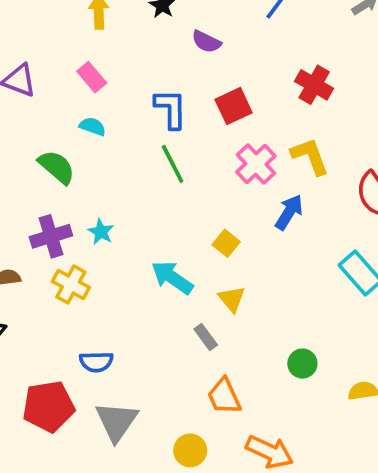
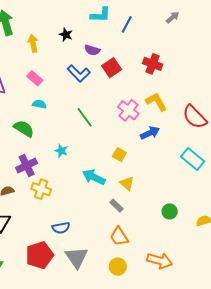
red square: (234, 106) -> (112, 68), moved
blue L-shape: (171, 109) -> (79, 73), moved, turned 145
blue arrow: (289, 212) -> (150, 133), turned 42
cyan star: (101, 232) -> (61, 151), moved
orange trapezoid: (224, 396) -> (119, 237), moved

